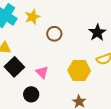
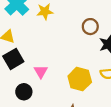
brown circle: (54, 34) -> (90, 27), moved

